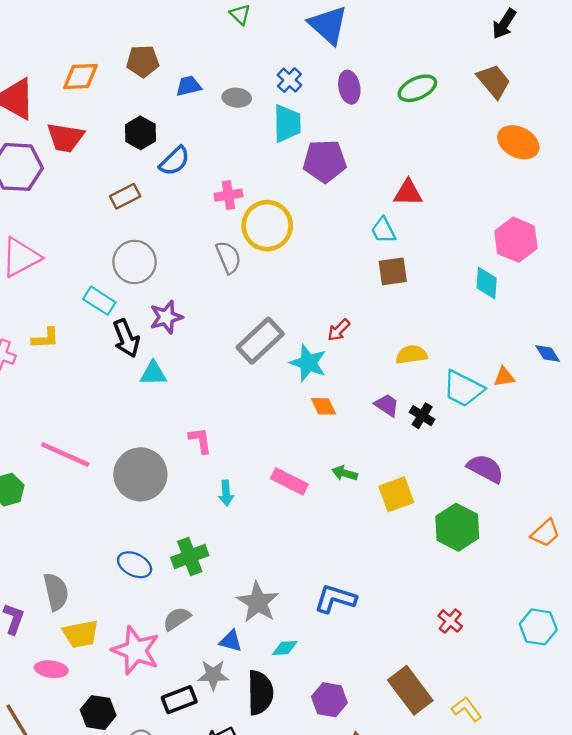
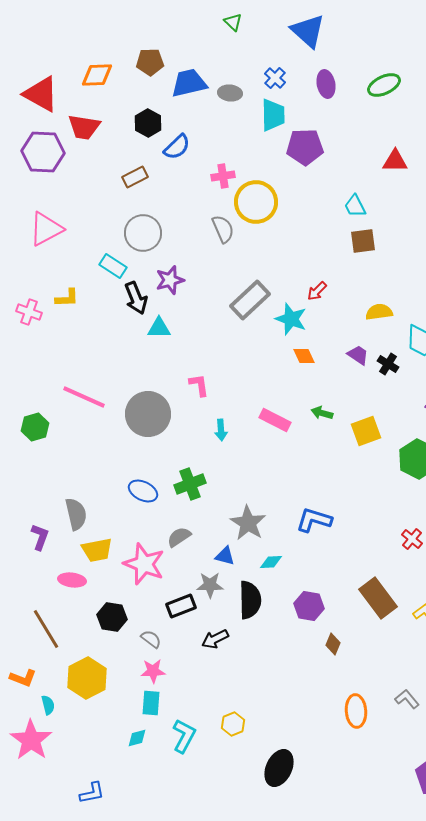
blue trapezoid: (189, 86) -> (189, 83), size x1.6
red triangle: (408, 193) -> (395, 161), moved

